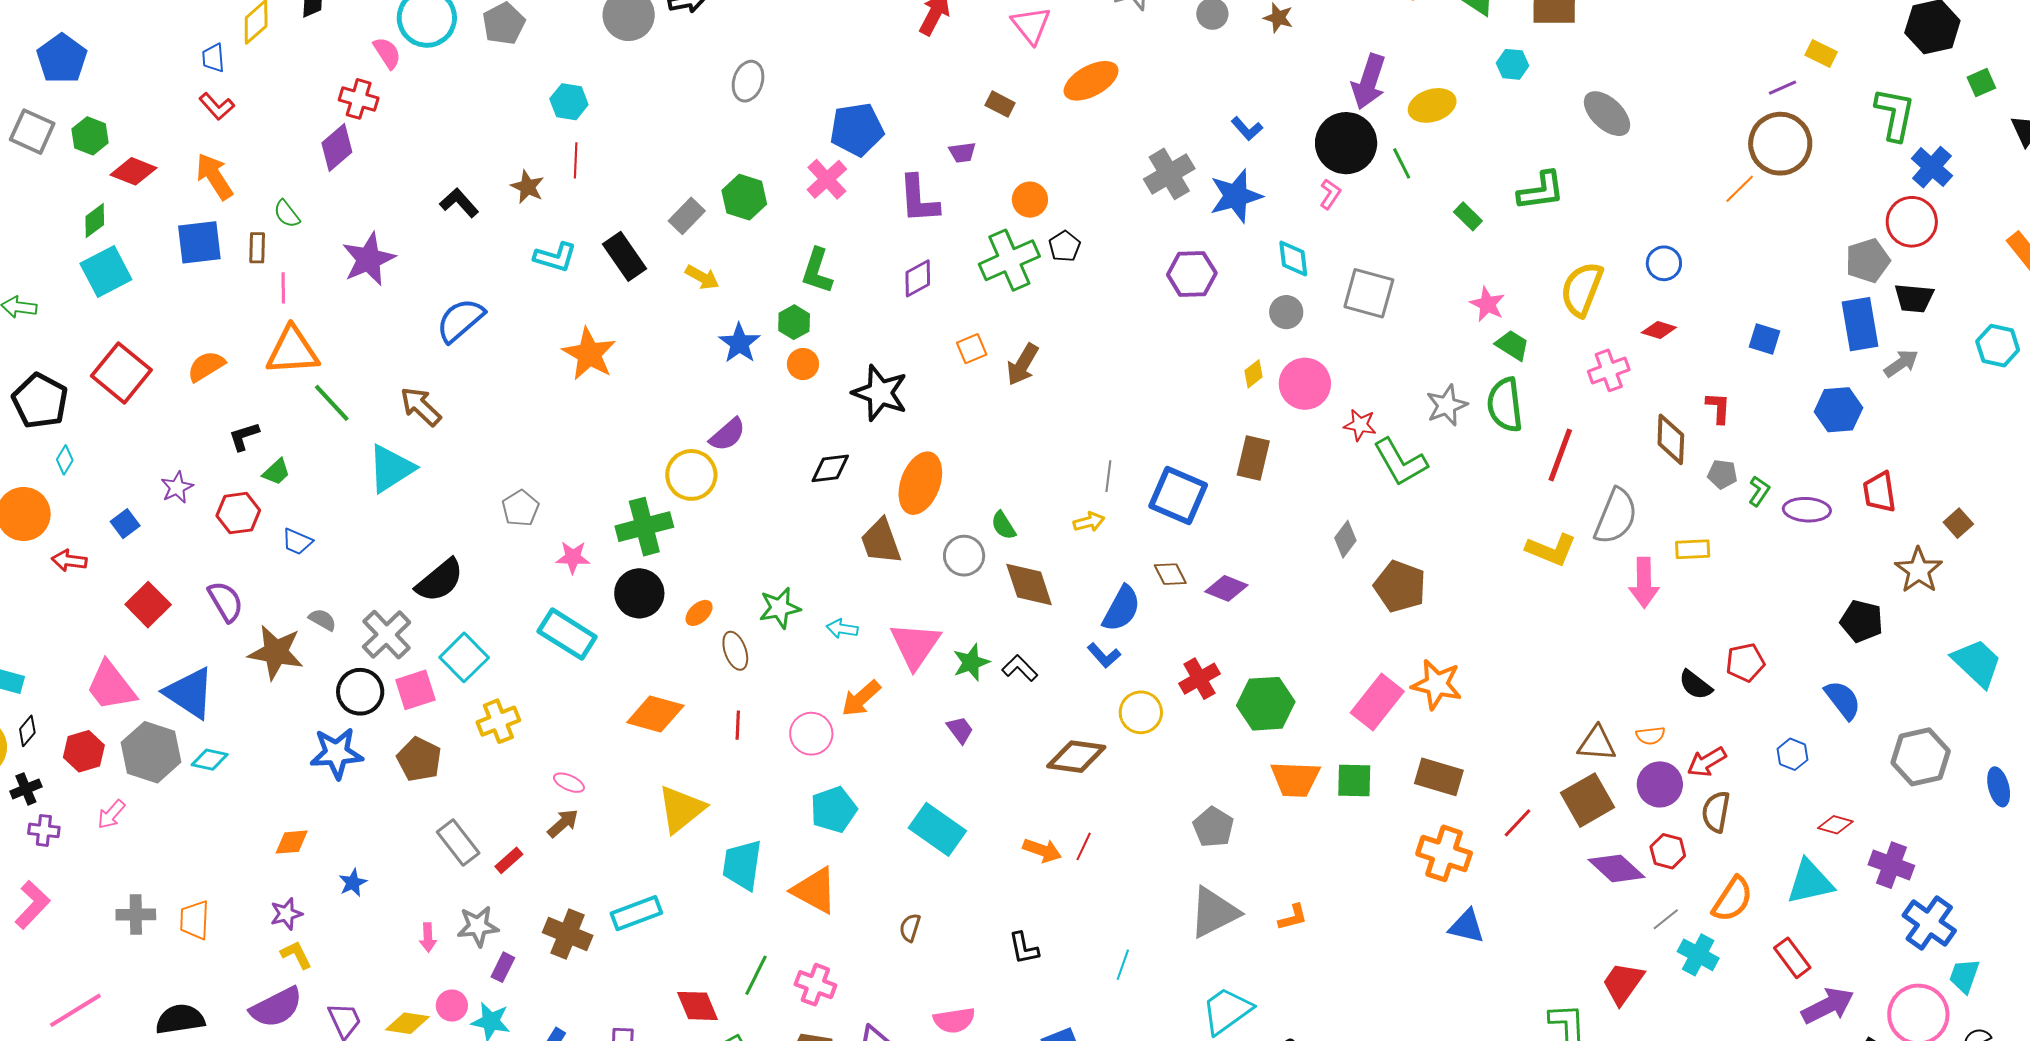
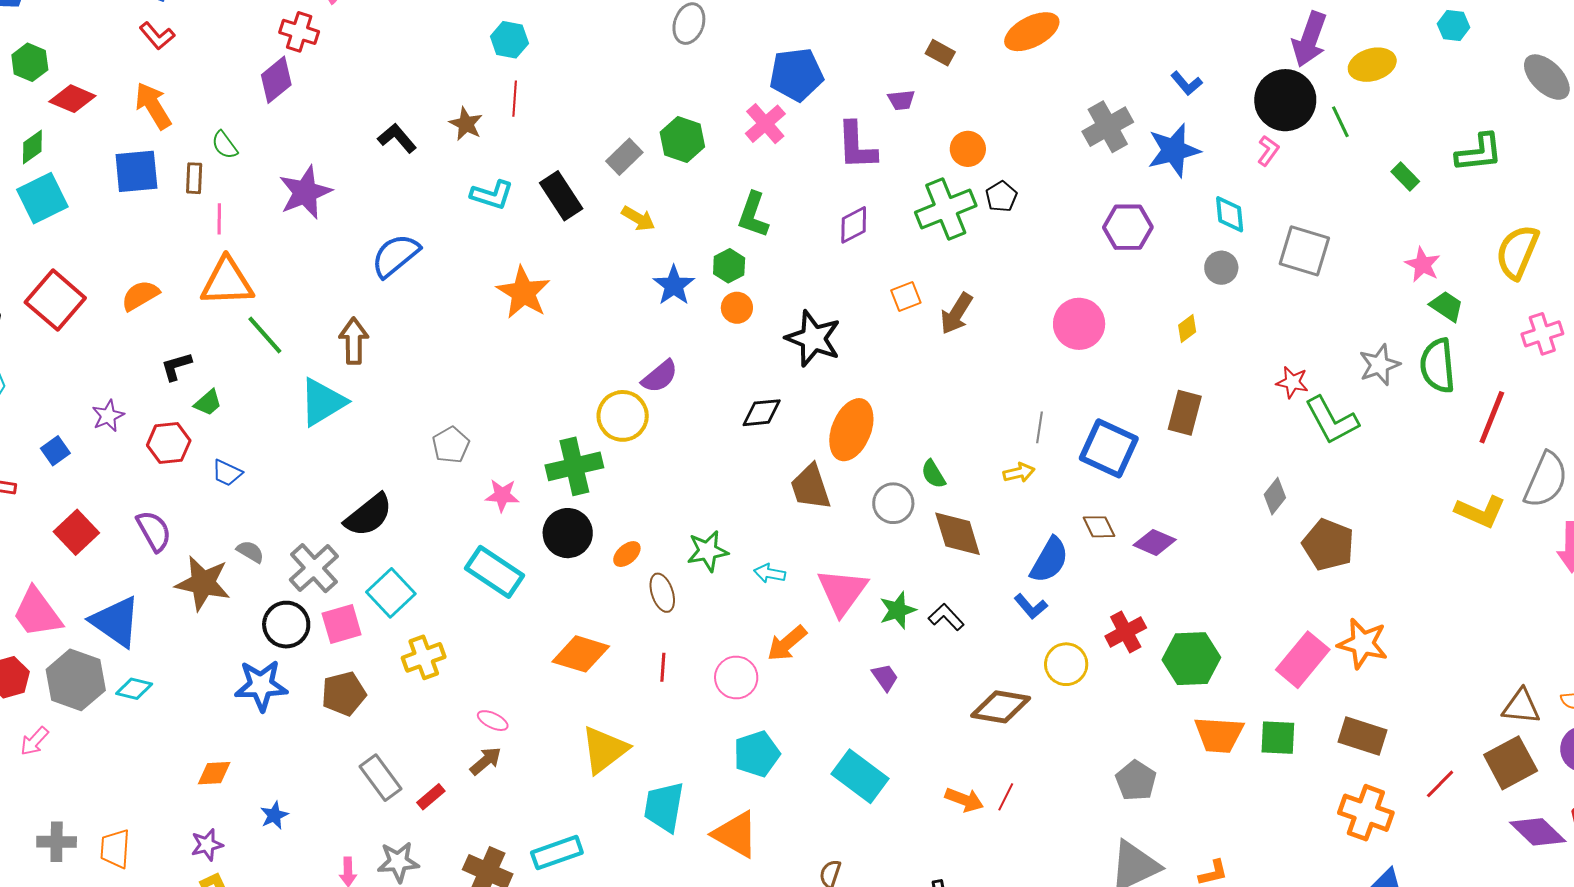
pink circle: (1305, 384) -> (1079, 324), moved
brown arrow: (421, 406) -> (354, 341), turned 45
brown pentagon: (419, 759) -> (344, 694), turned 30

